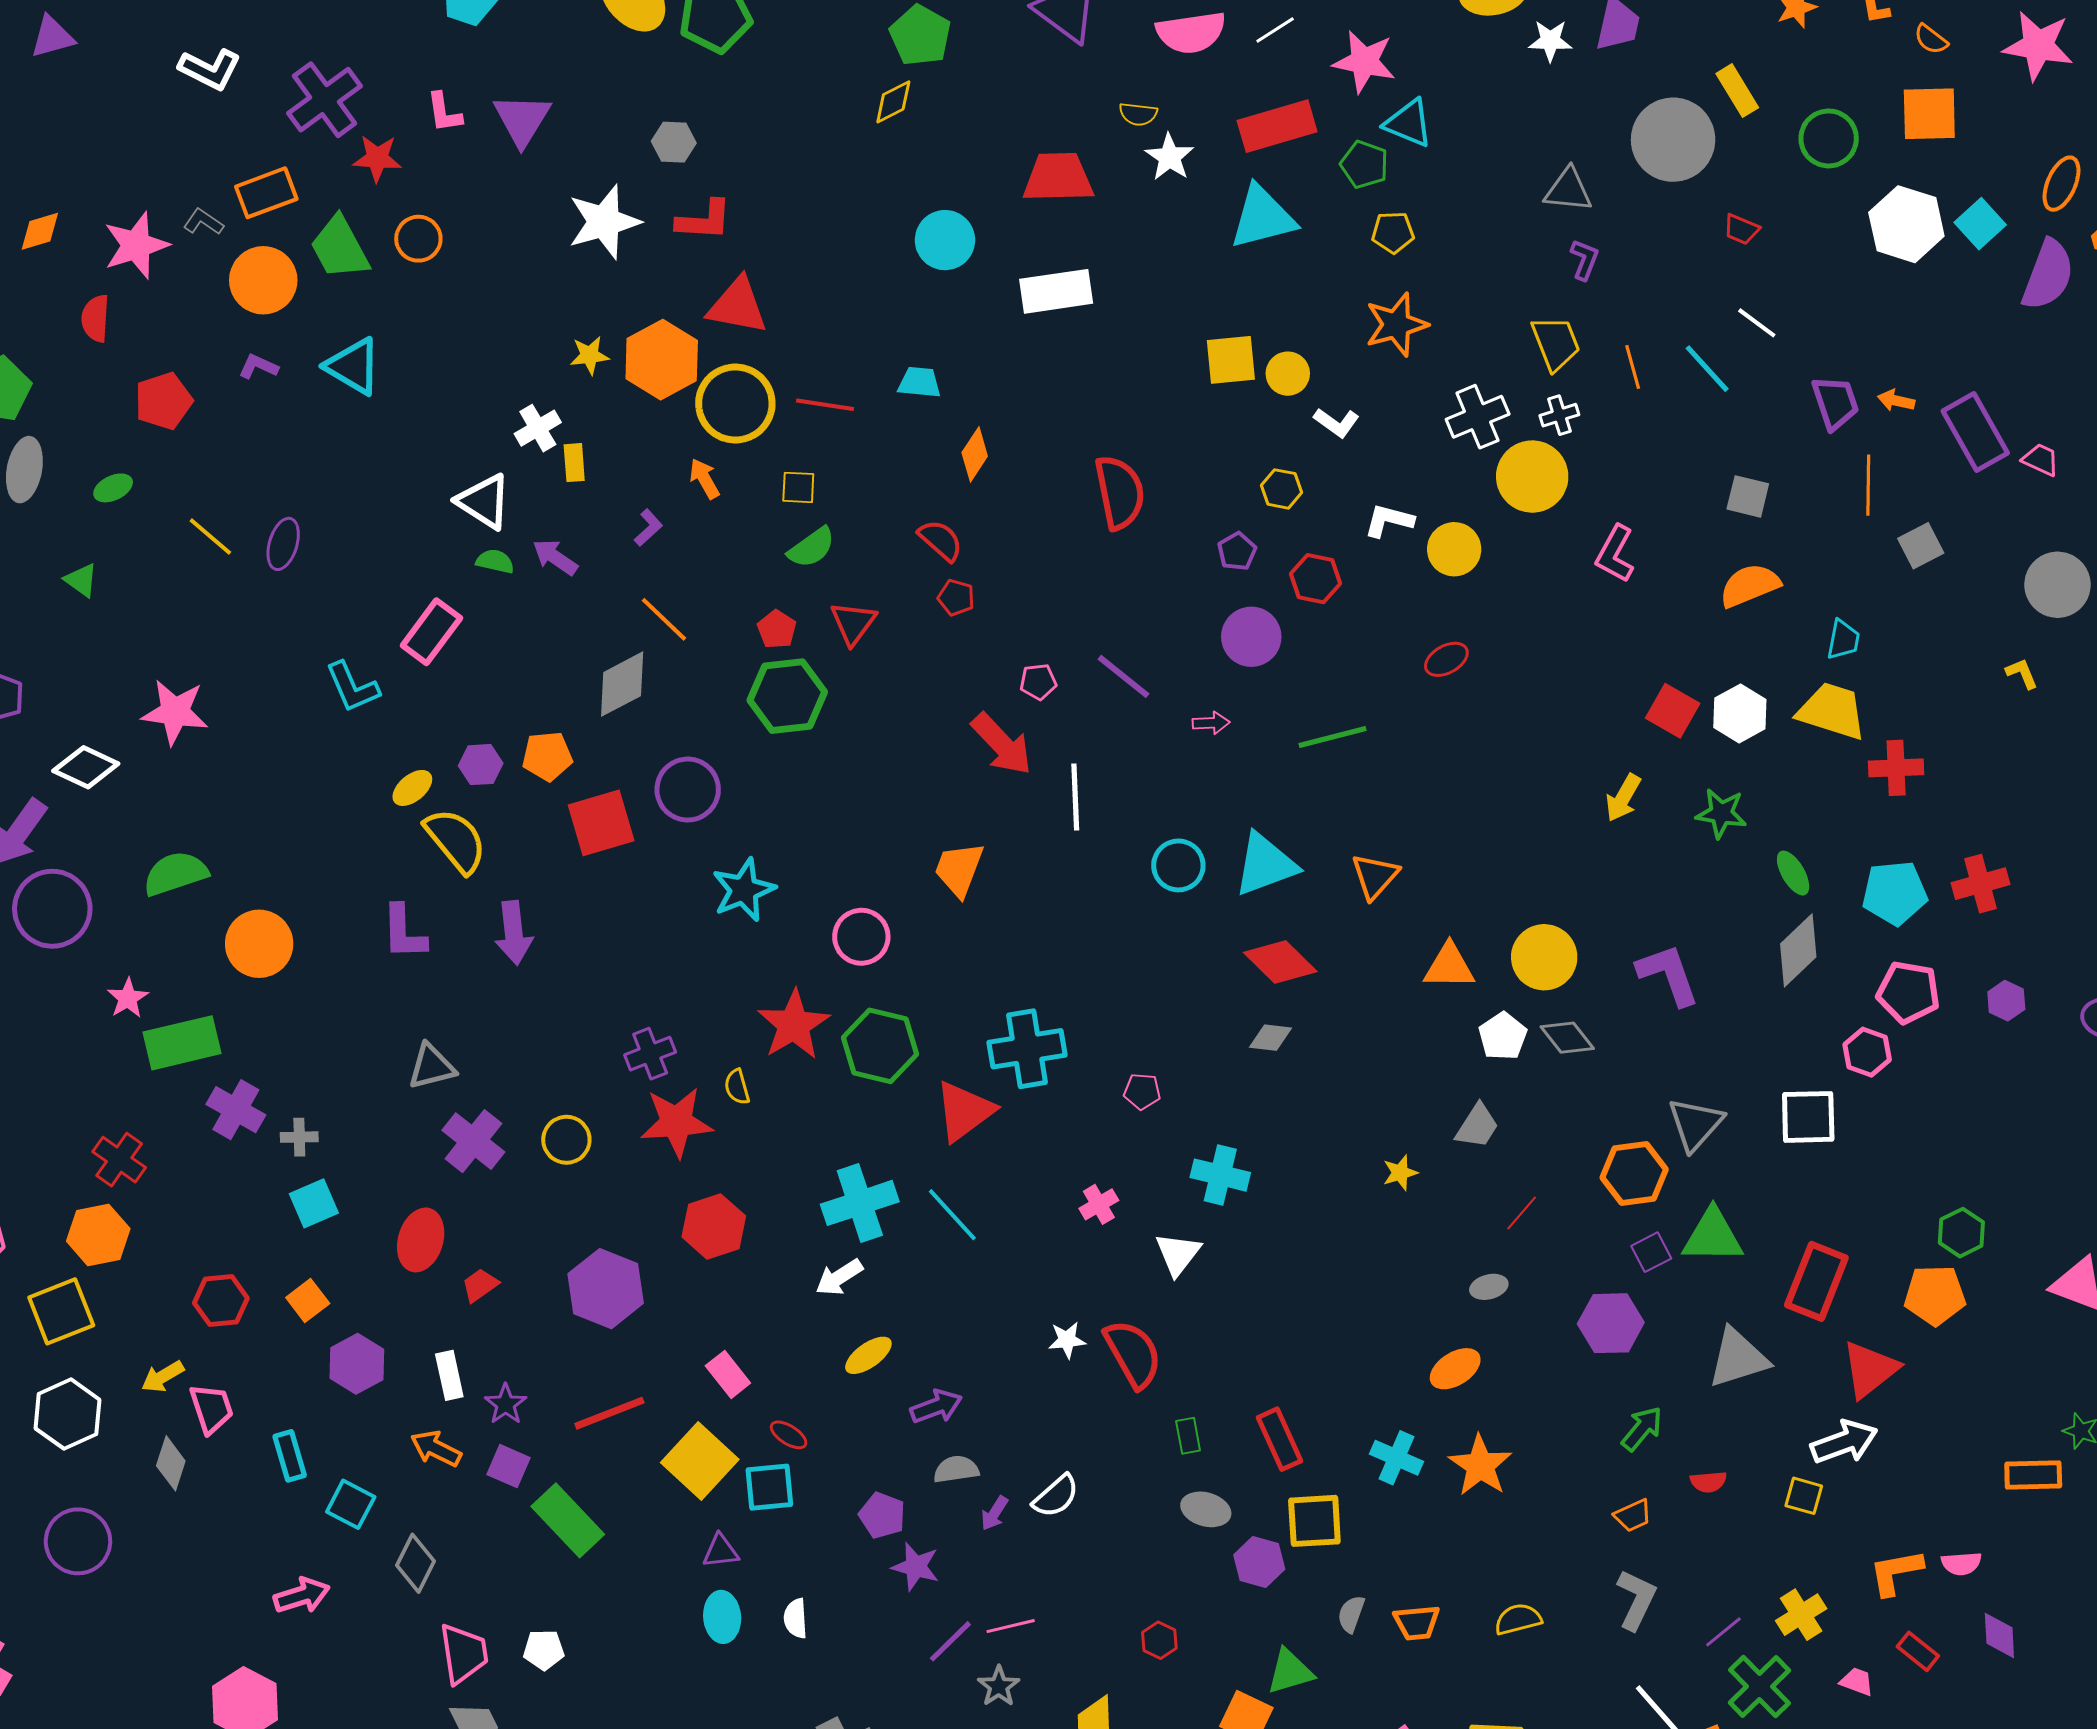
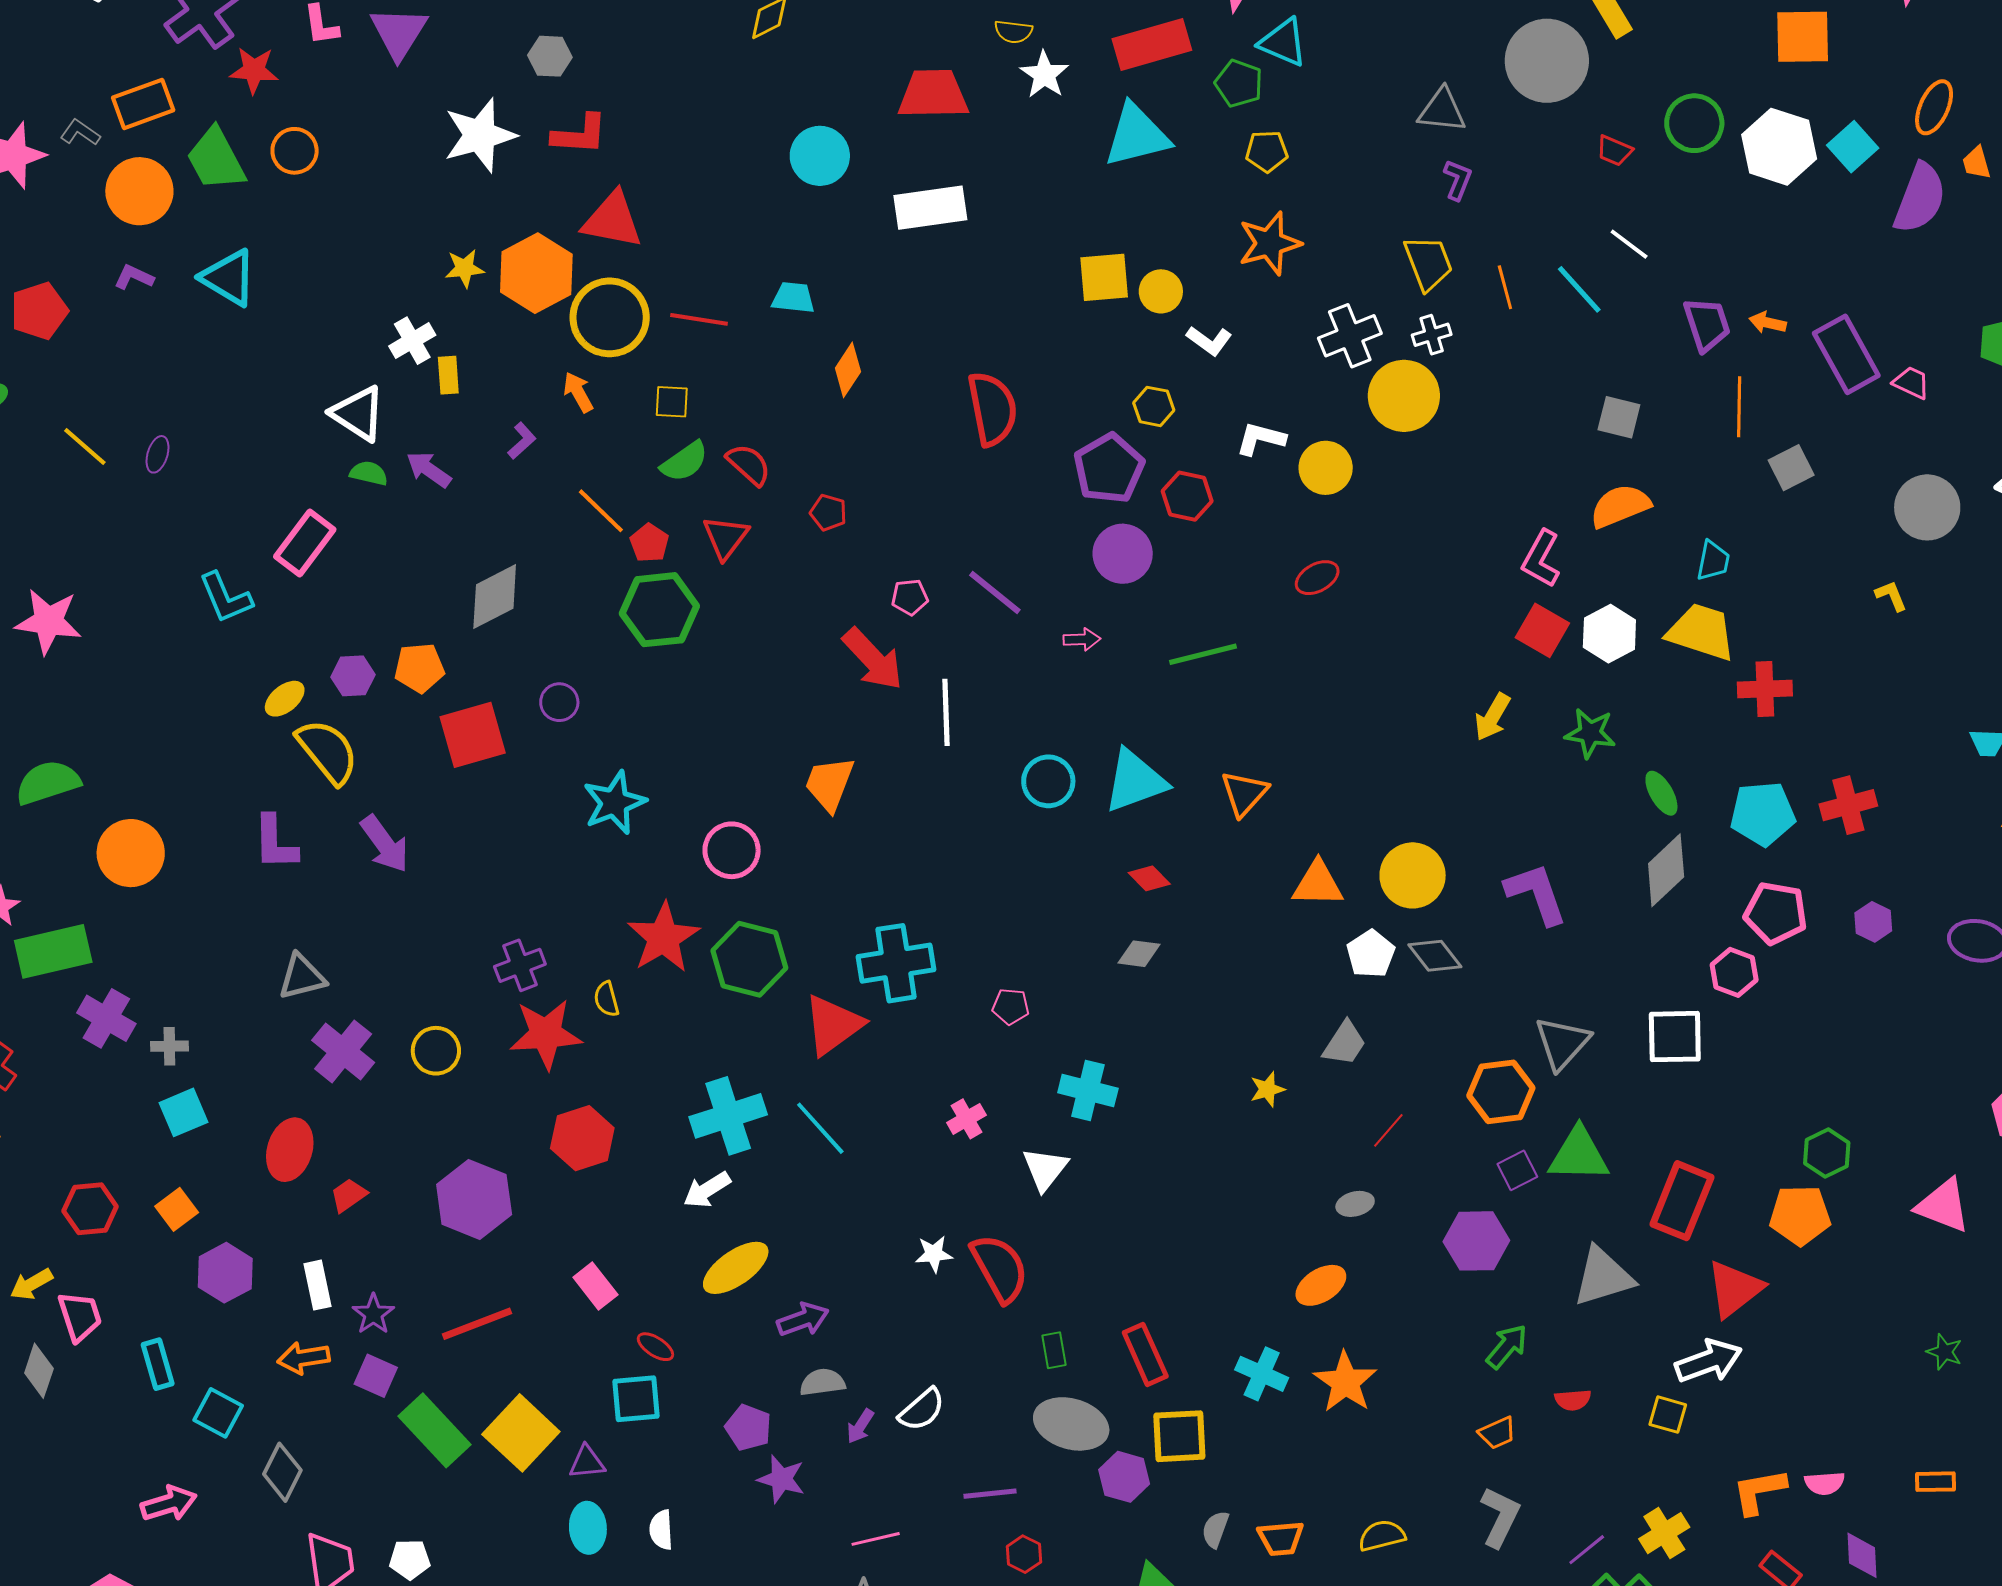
green circle: (1829, 138) -> (1694, 123), moved
red semicircle: (941, 540) -> (749, 464), moved
purple ellipse: (283, 544) -> (158, 454), size x0.7
purple pentagon: (1237, 551) -> (1109, 468), size x1.8
pink L-shape: (1615, 554) -> (1541, 559), moved
orange line: (664, 619) -> (601, 511), moved
purple circle: (688, 790) -> (559, 702), size x0.6
purple arrow: (514, 933) -> (385, 844), turned -30
red diamond: (1280, 962) -> (1149, 878), size x0.6
yellow ellipse: (868, 1355) -> (736, 1268), size x1.4
orange arrow: (436, 1449) -> (303, 1358), turned -36
yellow square: (700, 1461) -> (521, 1433), moved
orange rectangle: (2033, 1475) -> (1936, 1482), moved, size x0.7
gray ellipse: (1206, 1509) -> (1071, 1424), size x1.5
purple line: (950, 1641) -> (990, 1494), moved, turned 38

